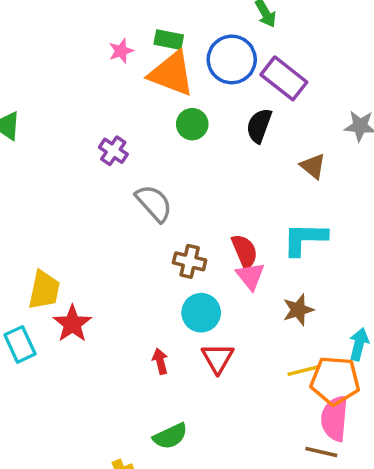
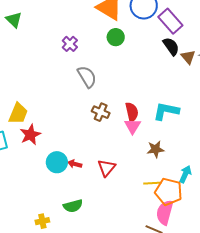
black semicircle: (259, 126) -> (171, 46), moved, turned 114
brown triangle: (313, 166) -> (188, 57), moved
cyan circle: (201, 313) -> (57, 162), moved
red arrow: (160, 361) -> (75, 164), turned -72

